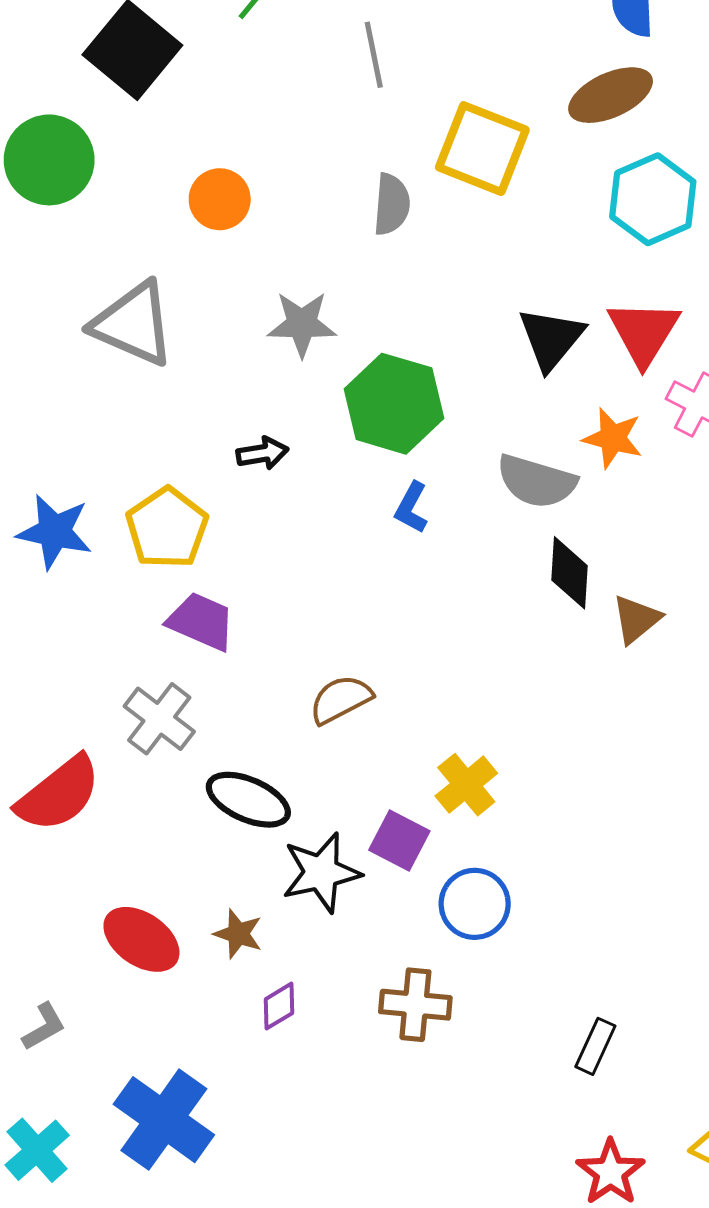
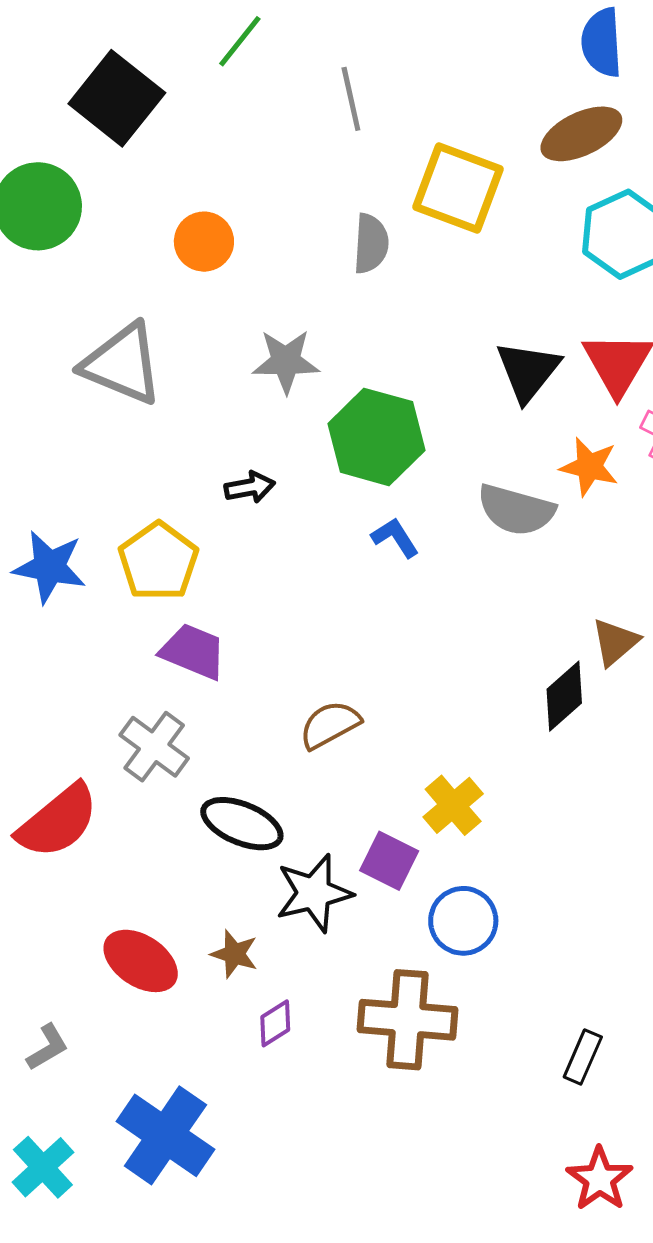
blue L-shape: (411, 508) -> (395, 538), turned 120
black diamond: (570, 573) -> (564, 696), moved, turned 46
brown cross: (415, 1005) -> (407, 1020), size x1.4

